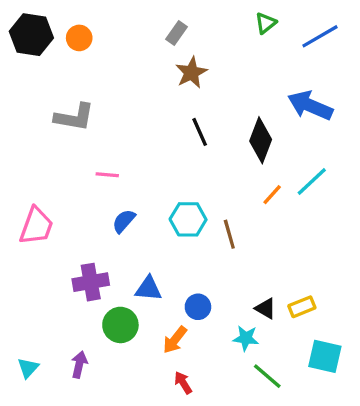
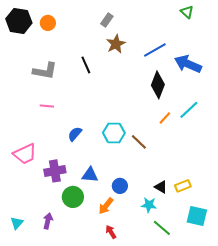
green triangle: (266, 23) -> (187, 12), moved, turned -40
blue line: (320, 36) -> (155, 50), moved
black line: (200, 132) -> (86, 65), moved
pink line: (107, 175) -> (47, 106), moved
pink trapezoid: (36, 226) -> (25, 154), moved, turned 45
brown line: (229, 234) -> (139, 142), turned -30

